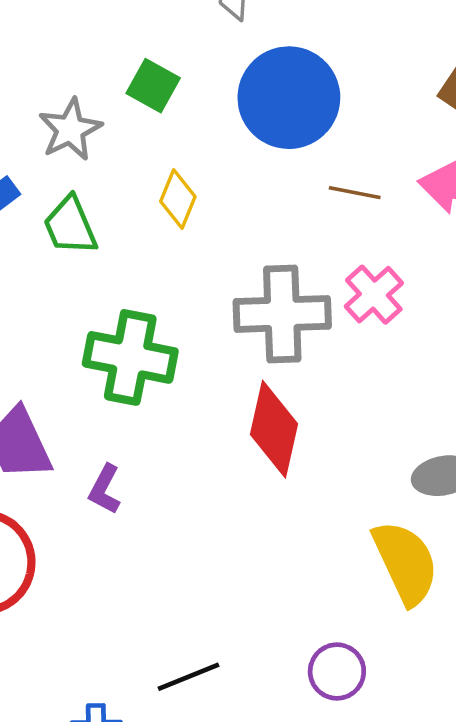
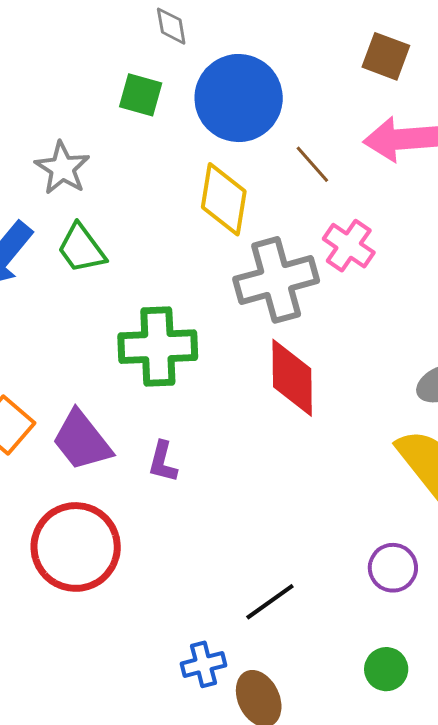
green square: (153, 86) -> (141, 95), moved
brown line: (355, 193) -> (312, 164), turned 51
yellow diamond: (178, 199) -> (224, 199), moved, size x1.5

